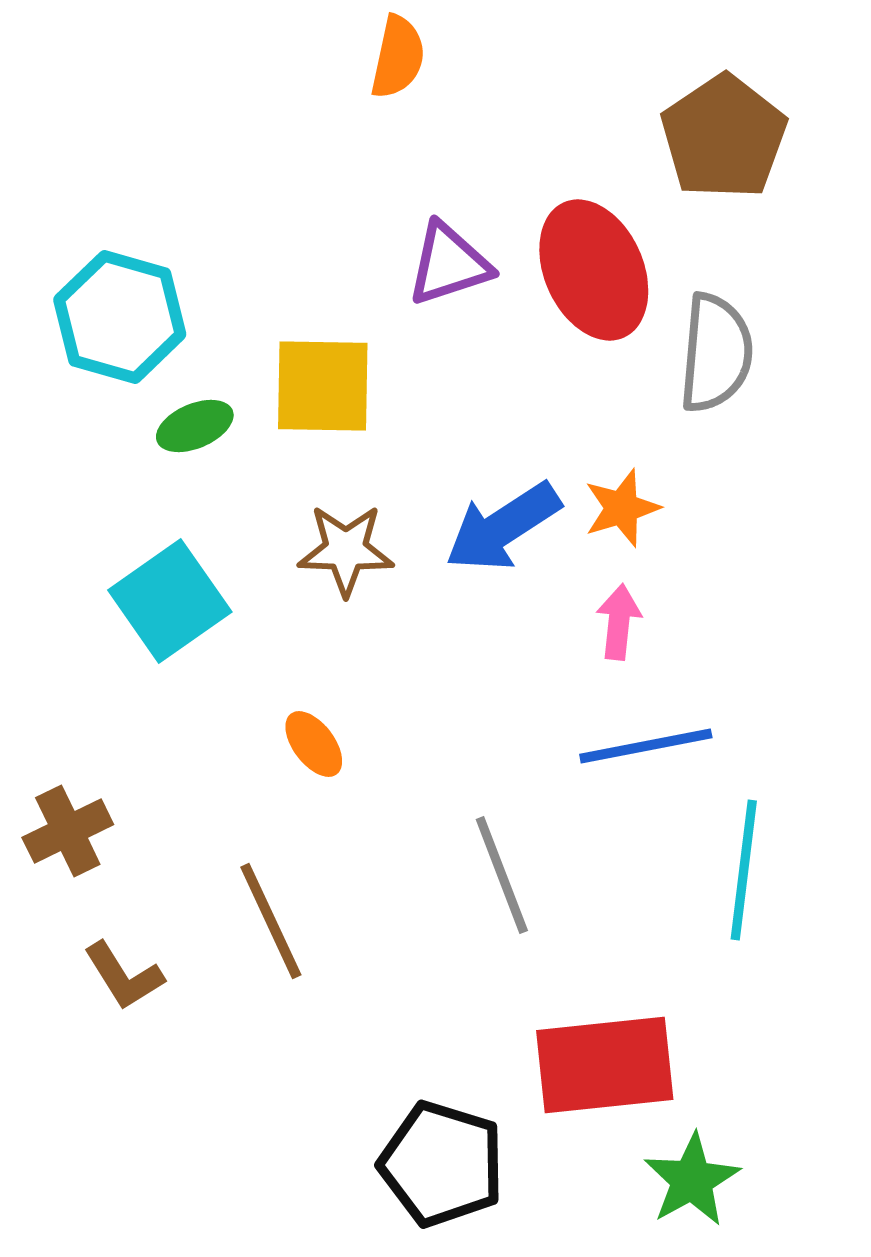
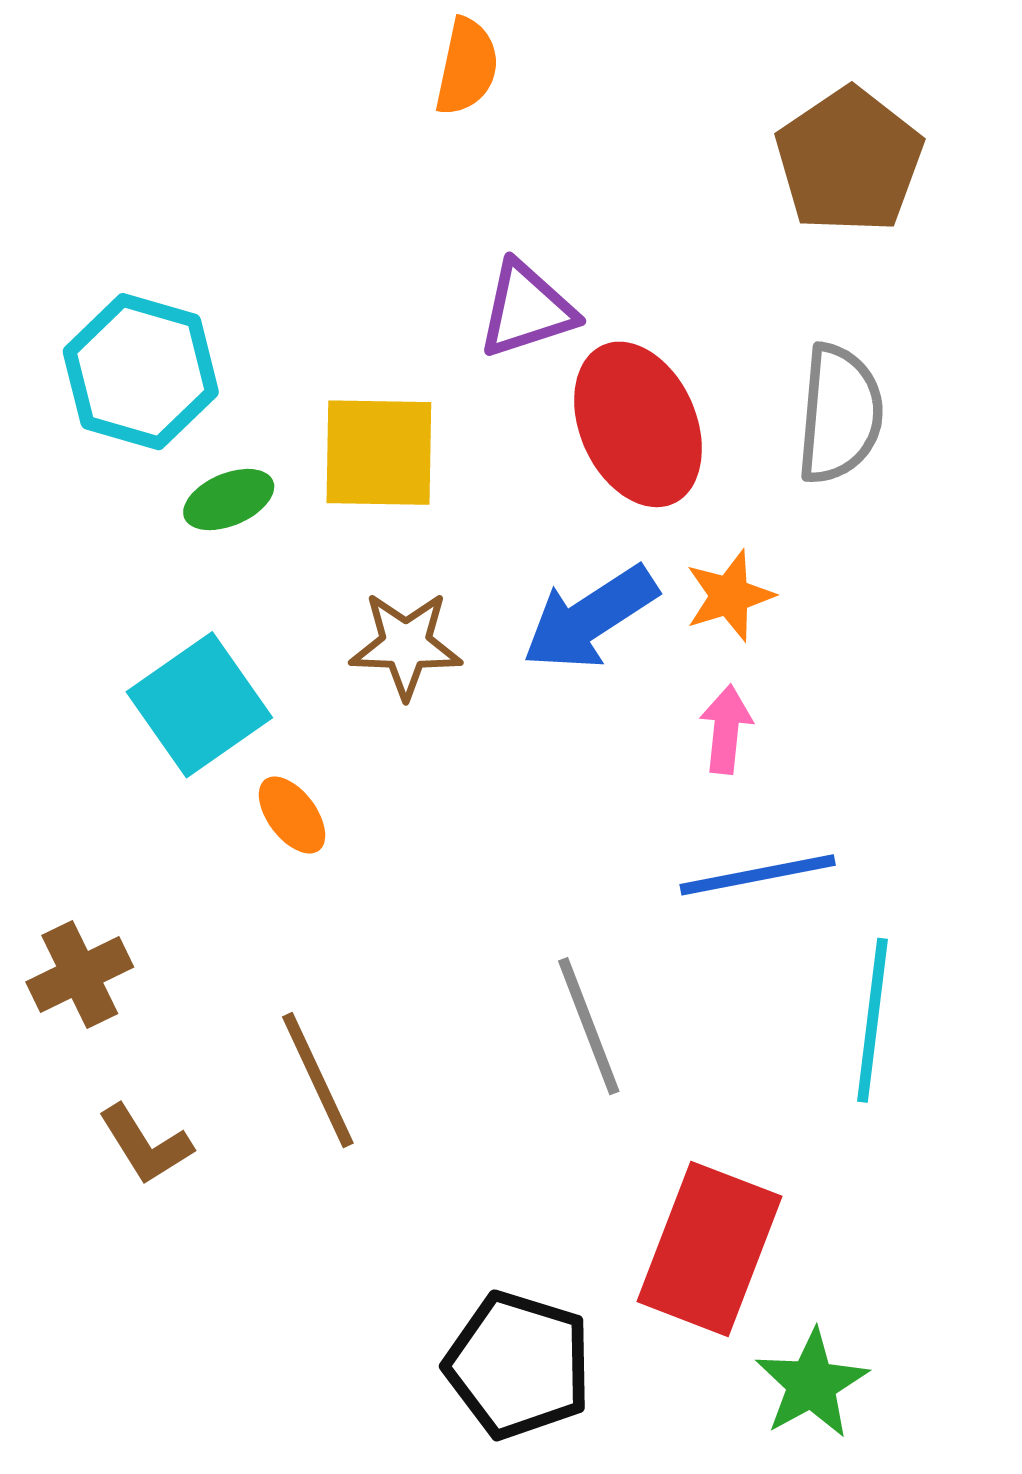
red ellipse: (594, 270) -> (638, 424), moved
orange ellipse: (314, 744) -> (292, 815), moved
red rectangle: (605, 1065) -> (710, 1249), turned -63

